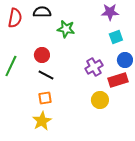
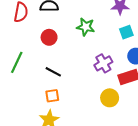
green star: (66, 29) -> (86, 27), moved
red circle: (42, 55) -> (49, 37), moved

